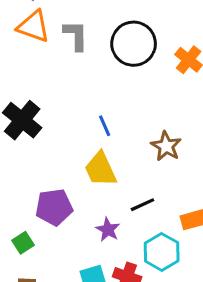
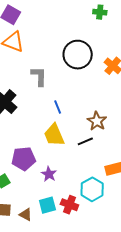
gray L-shape: (76, 35) -> (39, 76), moved
black line: (142, 205) -> (85, 141), moved
purple star: (108, 230) -> (49, 174), moved

